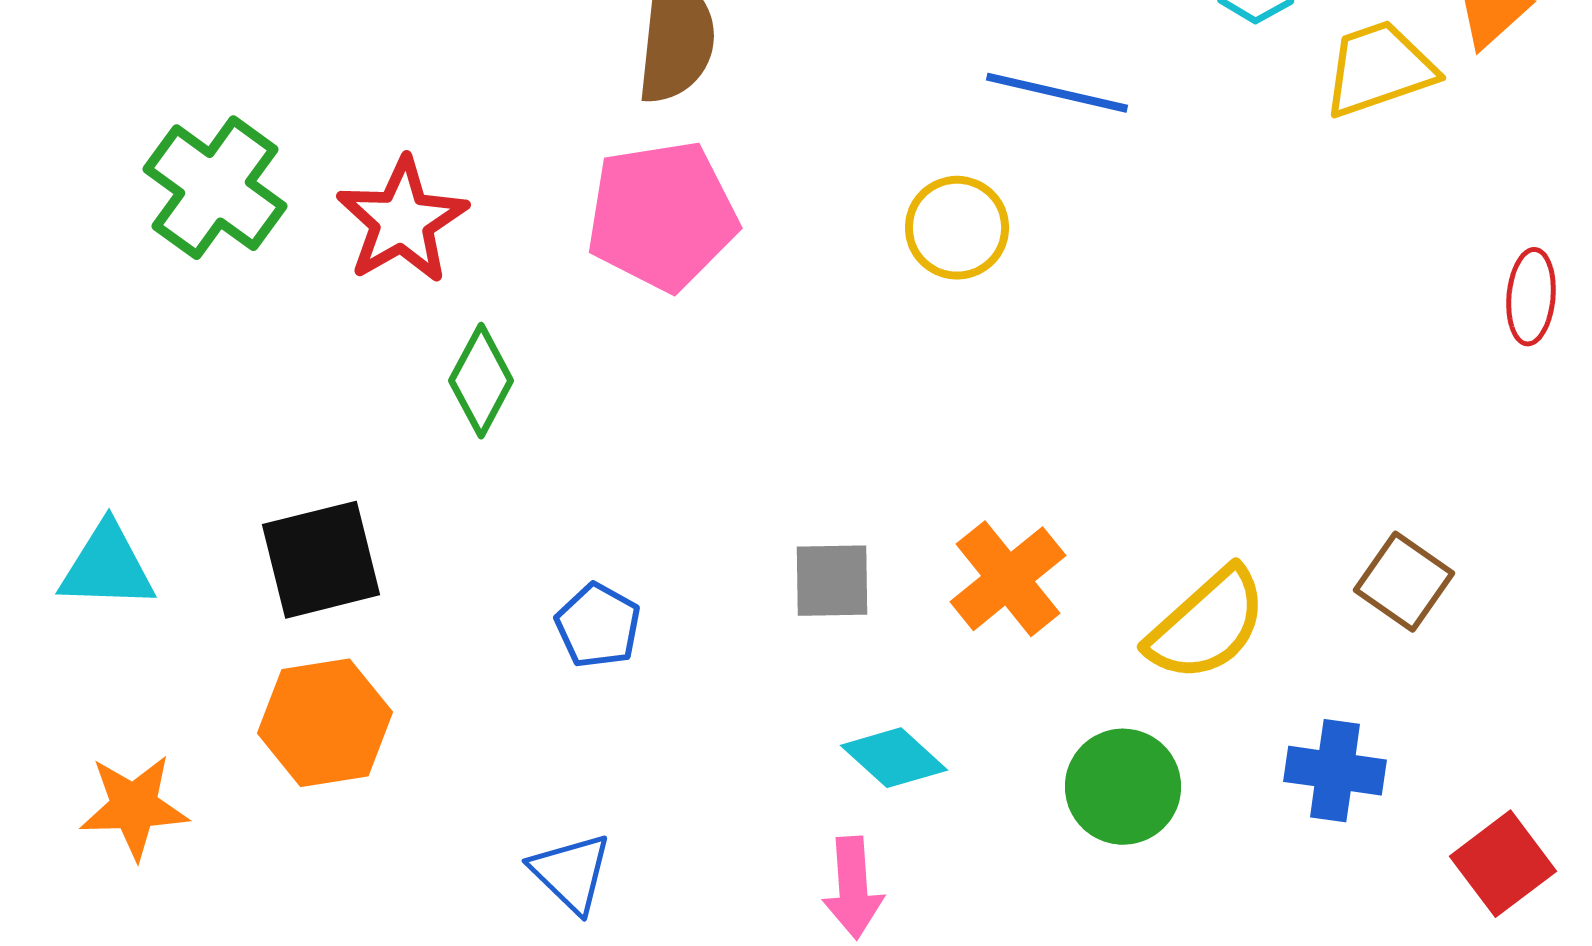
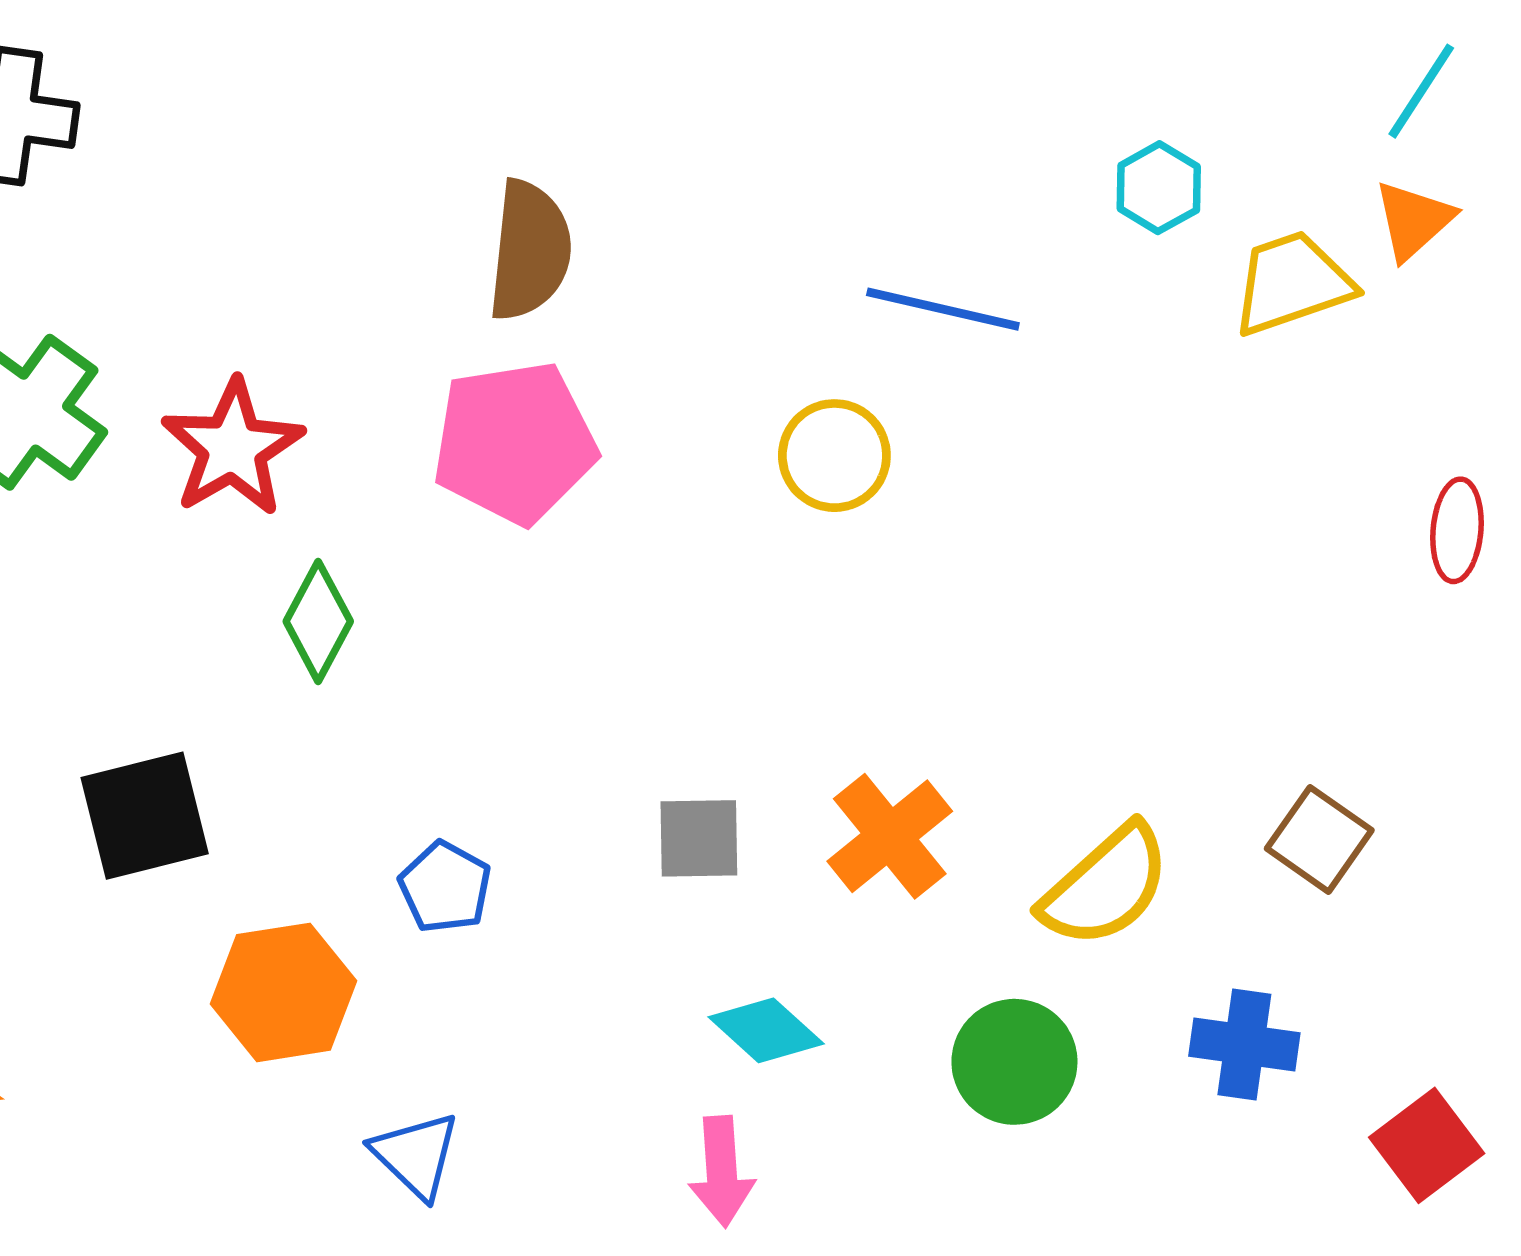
orange hexagon: (325, 723) -> (283, 992), moved

